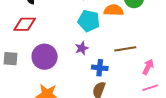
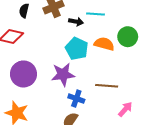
purple star: (82, 48) -> (63, 74), size x1.6

